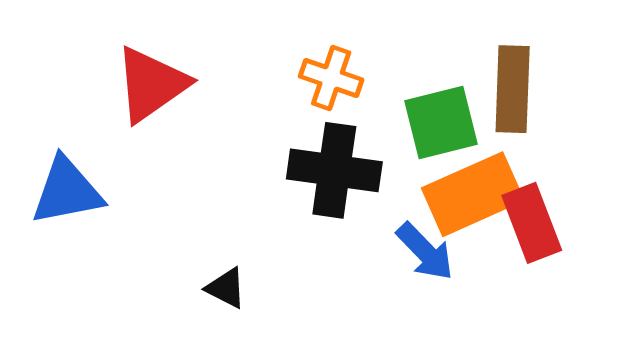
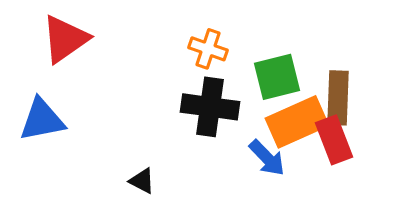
red triangle: (151, 84) -> (65, 39), moved
brown rectangle: (513, 89) -> (338, 98), moved

